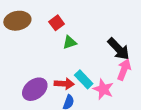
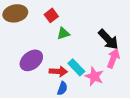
purple ellipse: (35, 89) -> (31, 60), moved

